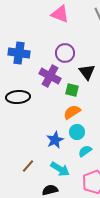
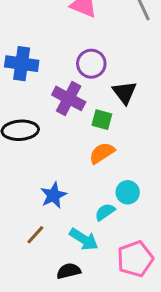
cyan circle: (77, 132) -> (128, 192), moved
blue star: (55, 140) -> (54, 195), moved
cyan semicircle: (85, 151) -> (105, 212), moved

